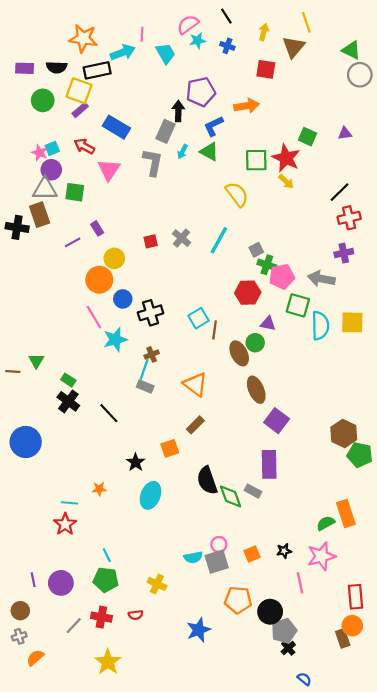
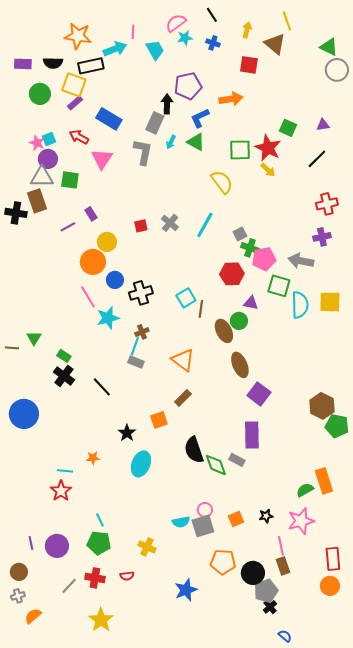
brown triangle: (294, 47) -> (275, 44), turned -30
black line: (340, 192) -> (317, 159), moved
brown rectangle: (343, 638) -> (283, 566), moved

